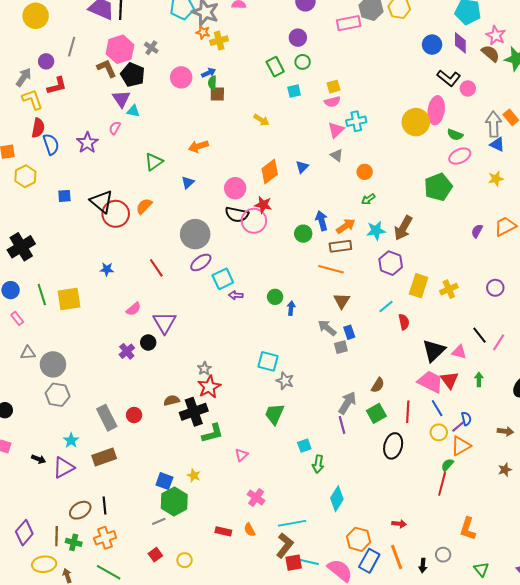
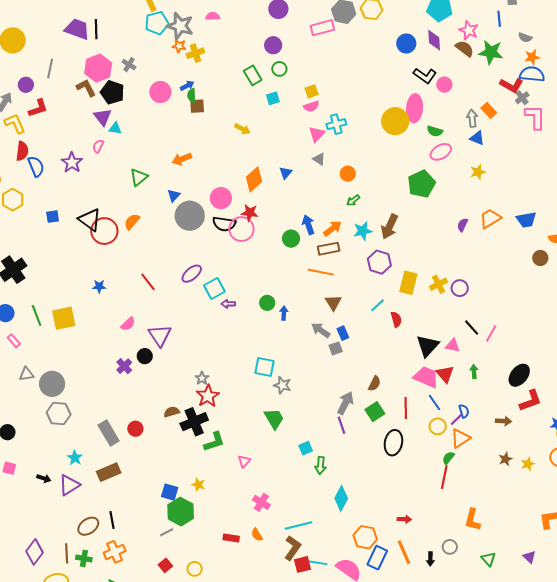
gray arrow: (494, 124) -> (472, 118), size x0.7
gray circle: (195, 234) -> (190, 216), moved
purple circle: (495, 288) -> (460, 288), moved
green trapezoid: (274, 414) -> (274, 419), turned 130

